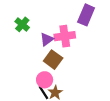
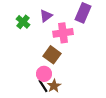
purple triangle: (47, 39) -> (46, 16), moved

